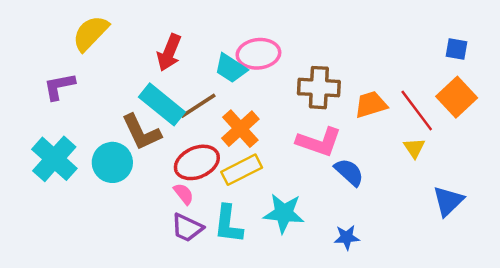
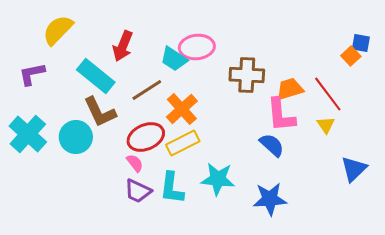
orange square: (457, 97) -> (351, 56), moved, size x0.6
cyan rectangle: (162, 104) -> (96, 76), moved
pink L-shape: (319, 142) -> (281, 115), moved, turned 66
blue star: (347, 237) -> (270, 199), size x1.6

